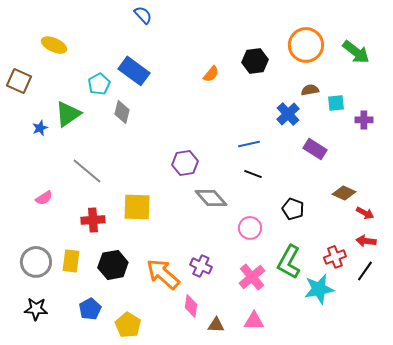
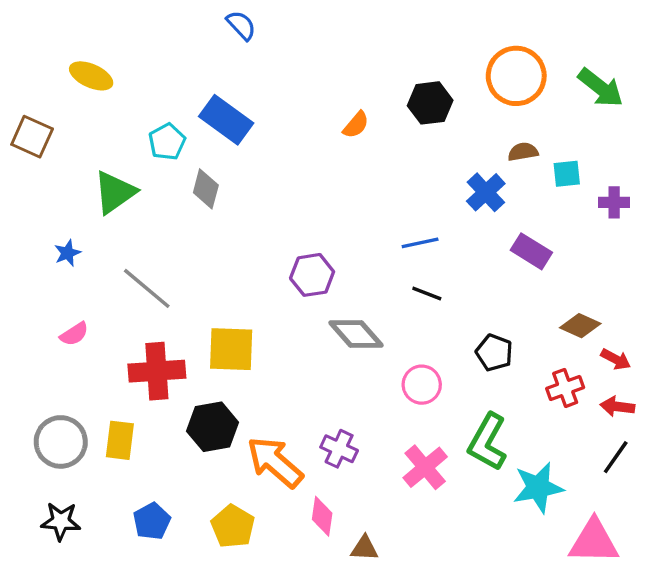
blue star: (40, 128) -> (67, 253), moved
red cross: (93, 220) -> (157, 371), size x1.4
red cross: (335, 257) -> (565, 388), moved
black hexagon: (113, 265) -> (213, 427), moved
pink triangle: (254, 321) -> (594, 541), moved, size x1.5
yellow pentagon: (128, 325) -> (233, 526), moved

